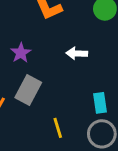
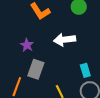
white arrow: (77, 53) -> (65, 40), size x1.5

